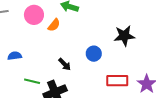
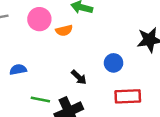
orange semicircle: (54, 25) -> (64, 30), turned 40
red rectangle: (117, 81) -> (128, 96), moved

